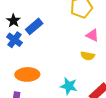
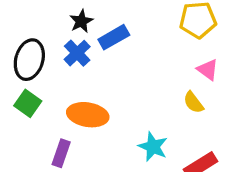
yellow semicircle: (88, 56) -> (193, 102), turned 32

